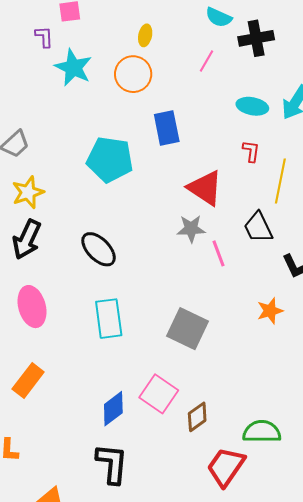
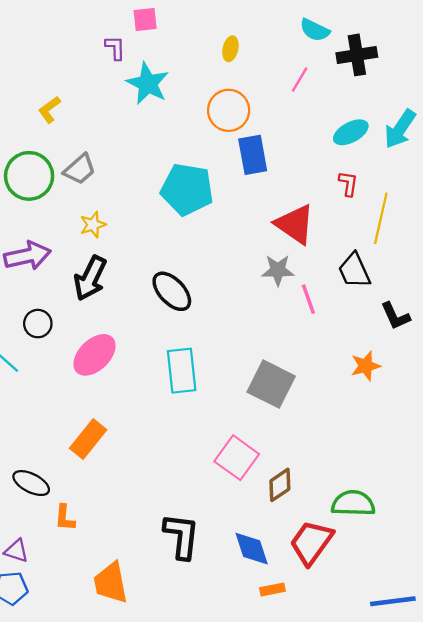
orange circle: (133, 74) -> (229, 110), moved
cyan ellipse: (252, 106) -> (351, 132), turned -40
yellow star: (28, 192) -> (93, 225), size x0.7
pink ellipse: (32, 307) -> (94, 355), turned 60
blue diamond: (113, 409) -> (252, 549), moved, turned -72

